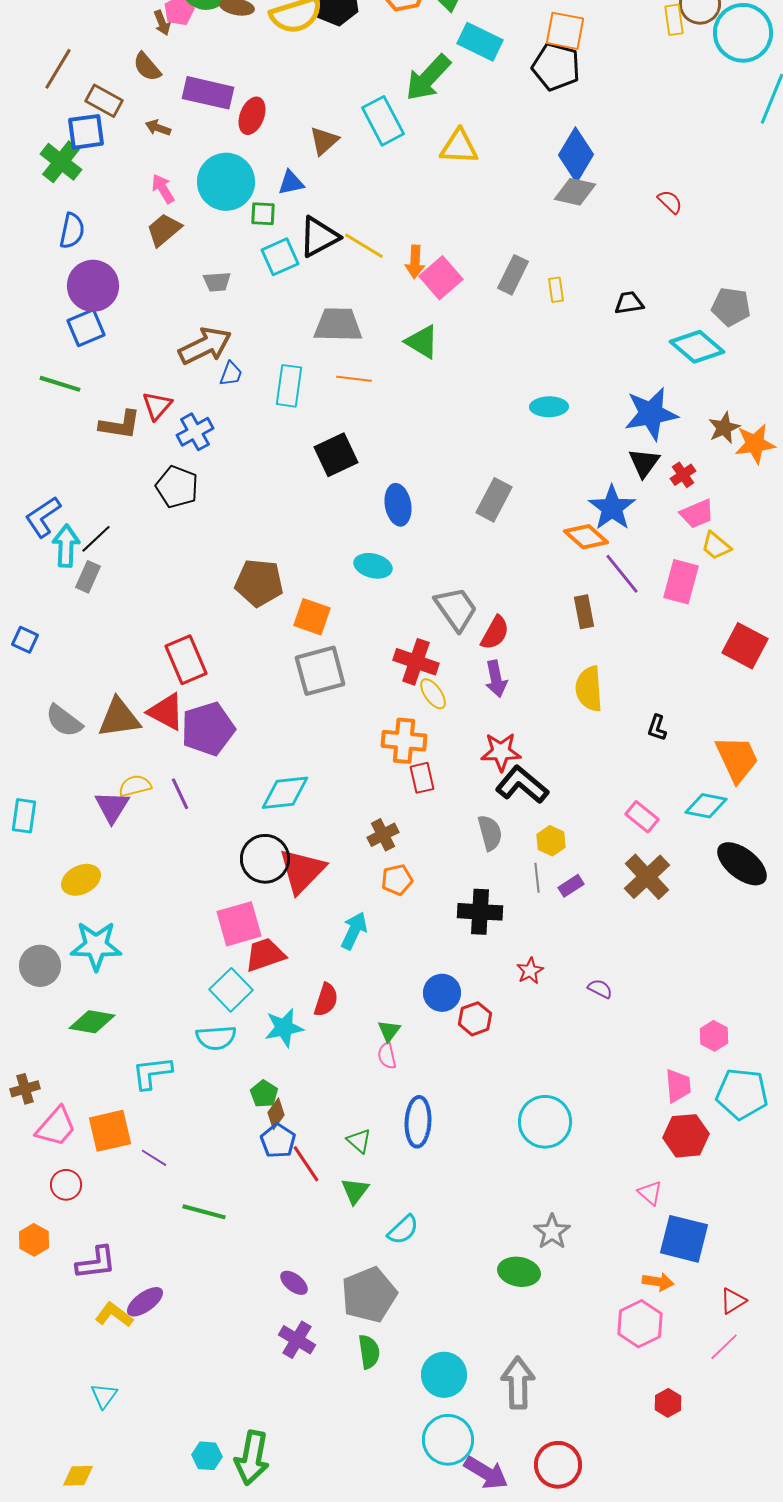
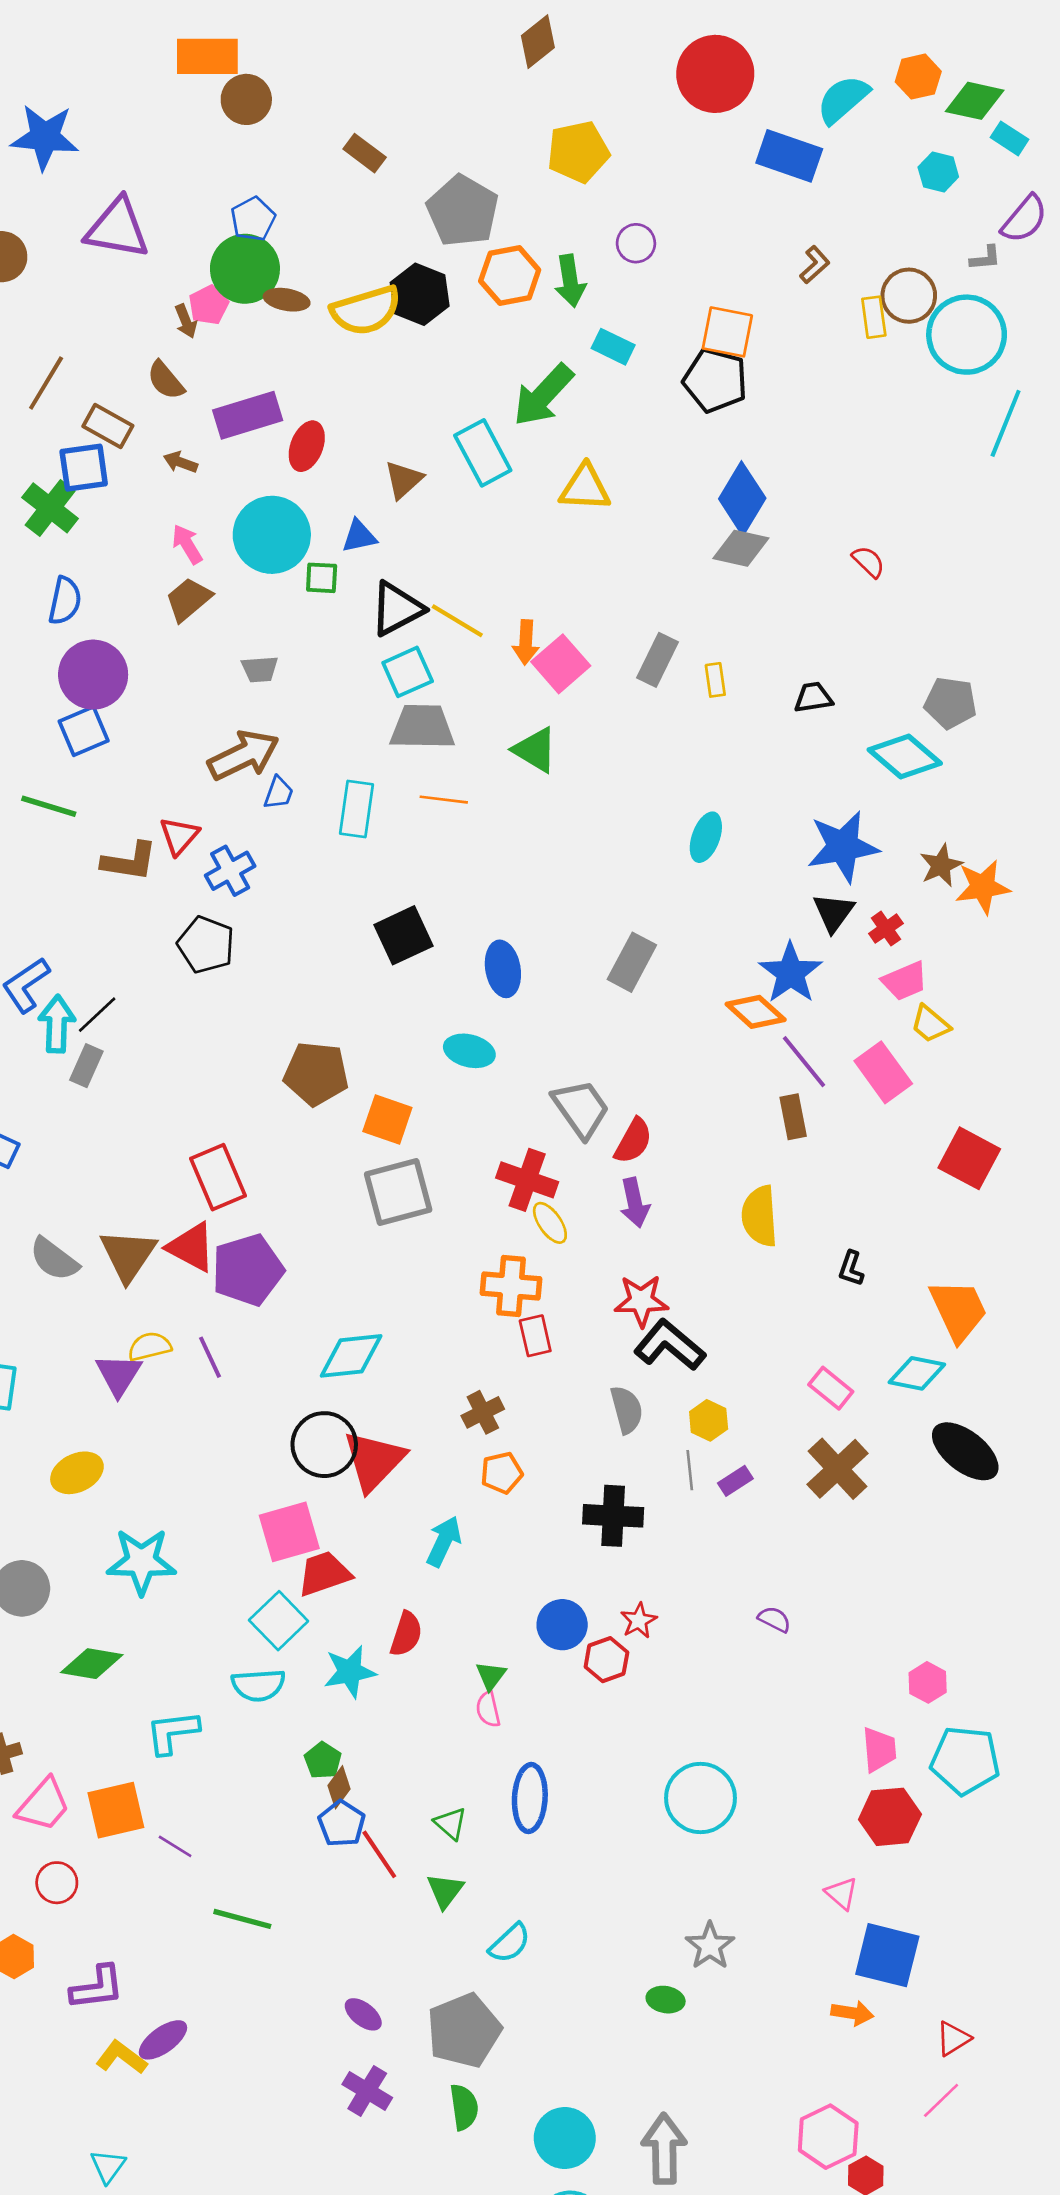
cyan rectangle: (480, 42) -> (613, 347), size x0.7
purple rectangle: (208, 93) -> (248, 415), turned -30
cyan square: (280, 257) -> (408, 672), moved
cyan ellipse: (549, 407) -> (706, 837), turned -69
black square: (336, 455) -> (404, 935), moved
pink rectangle: (681, 582) -> (883, 1072), turned -51
brown rectangle: (584, 612) -> (793, 1117), moved
brown triangle: (119, 718) -> (128, 1255), turned -48
cyan star: (96, 946) -> (141, 1562), moved
red star: (530, 971) -> (639, 1621), moved
green ellipse: (519, 1272) -> (666, 2000), size x0.7
pink hexagon: (640, 1324) -> (828, 2137), moved

